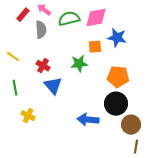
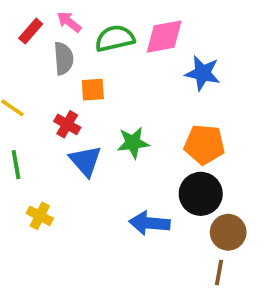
orange square: (95, 47) -> (93, 90), moved
green star: (79, 64) -> (133, 143), moved
brown line: (136, 147) -> (219, 272), moved

